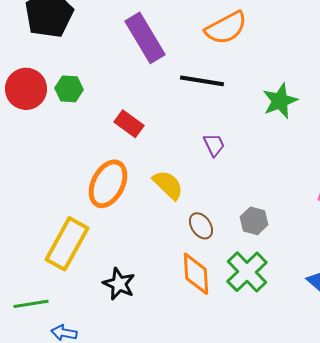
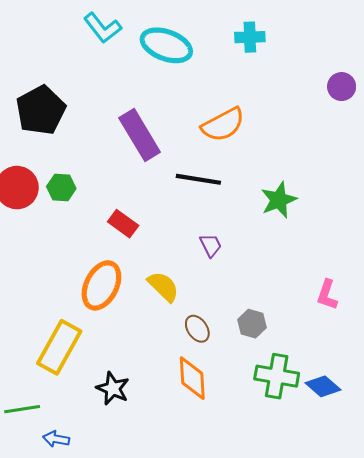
green cross: (247, 272) -> (277, 376), moved, turned -36

